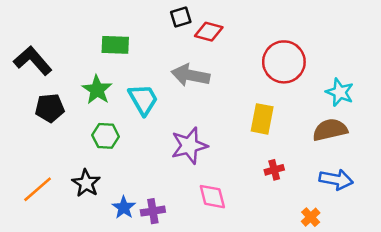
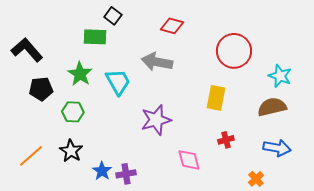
black square: (181, 17) -> (113, 16), moved, turned -36
green hexagon: (106, 136) -> (73, 112), moved
pink diamond: (212, 197) -> (189, 160), moved

